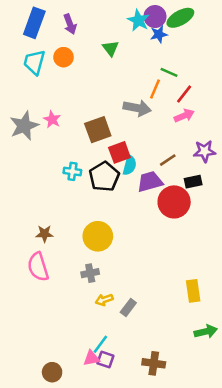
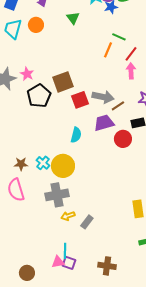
gray arrow: (137, 108) -> (103, 97), moved
pink arrow: (184, 116) -> (131, 71), turned -70
cyan semicircle: (130, 165) -> (76, 135), moved
cyan cross: (72, 171) -> (43, 163), moved, turned 32
black pentagon: (104, 177) -> (39, 96), moved
red circle: (174, 202) -> (123, 139), size x0.7
gray cross: (90, 273) -> (57, 195), size x1.6
cyan line: (100, 344) -> (65, 251), turned -35

